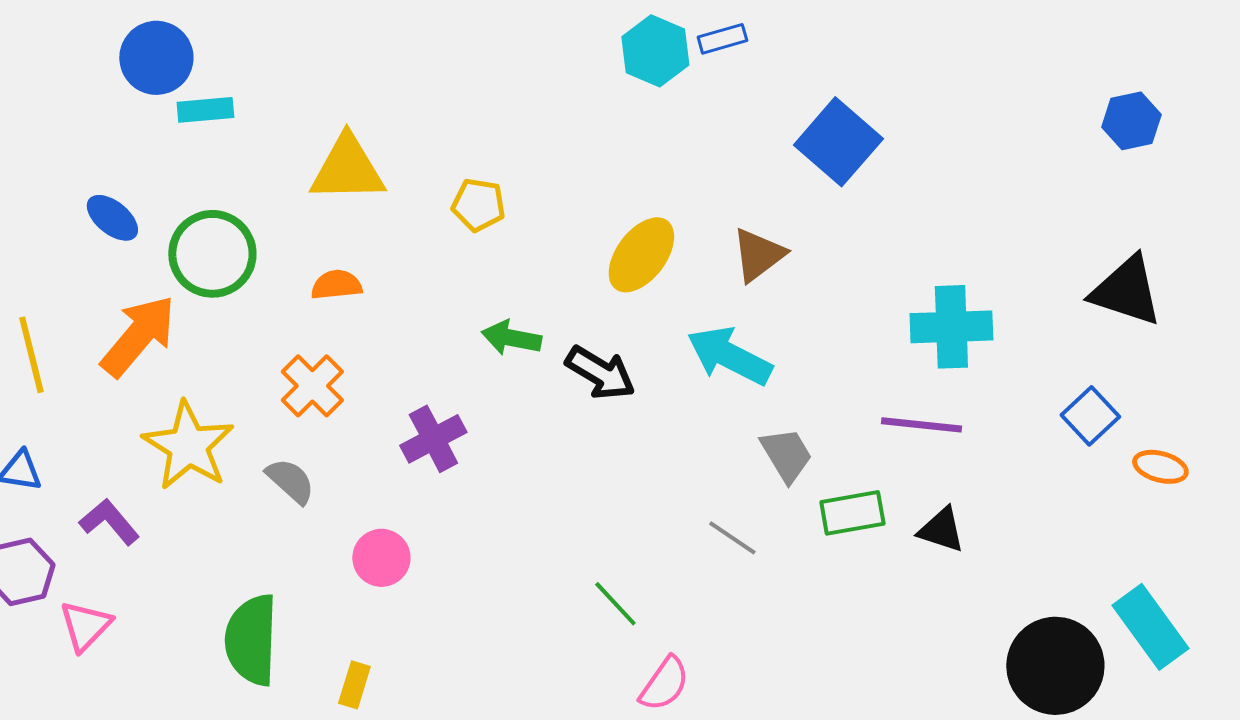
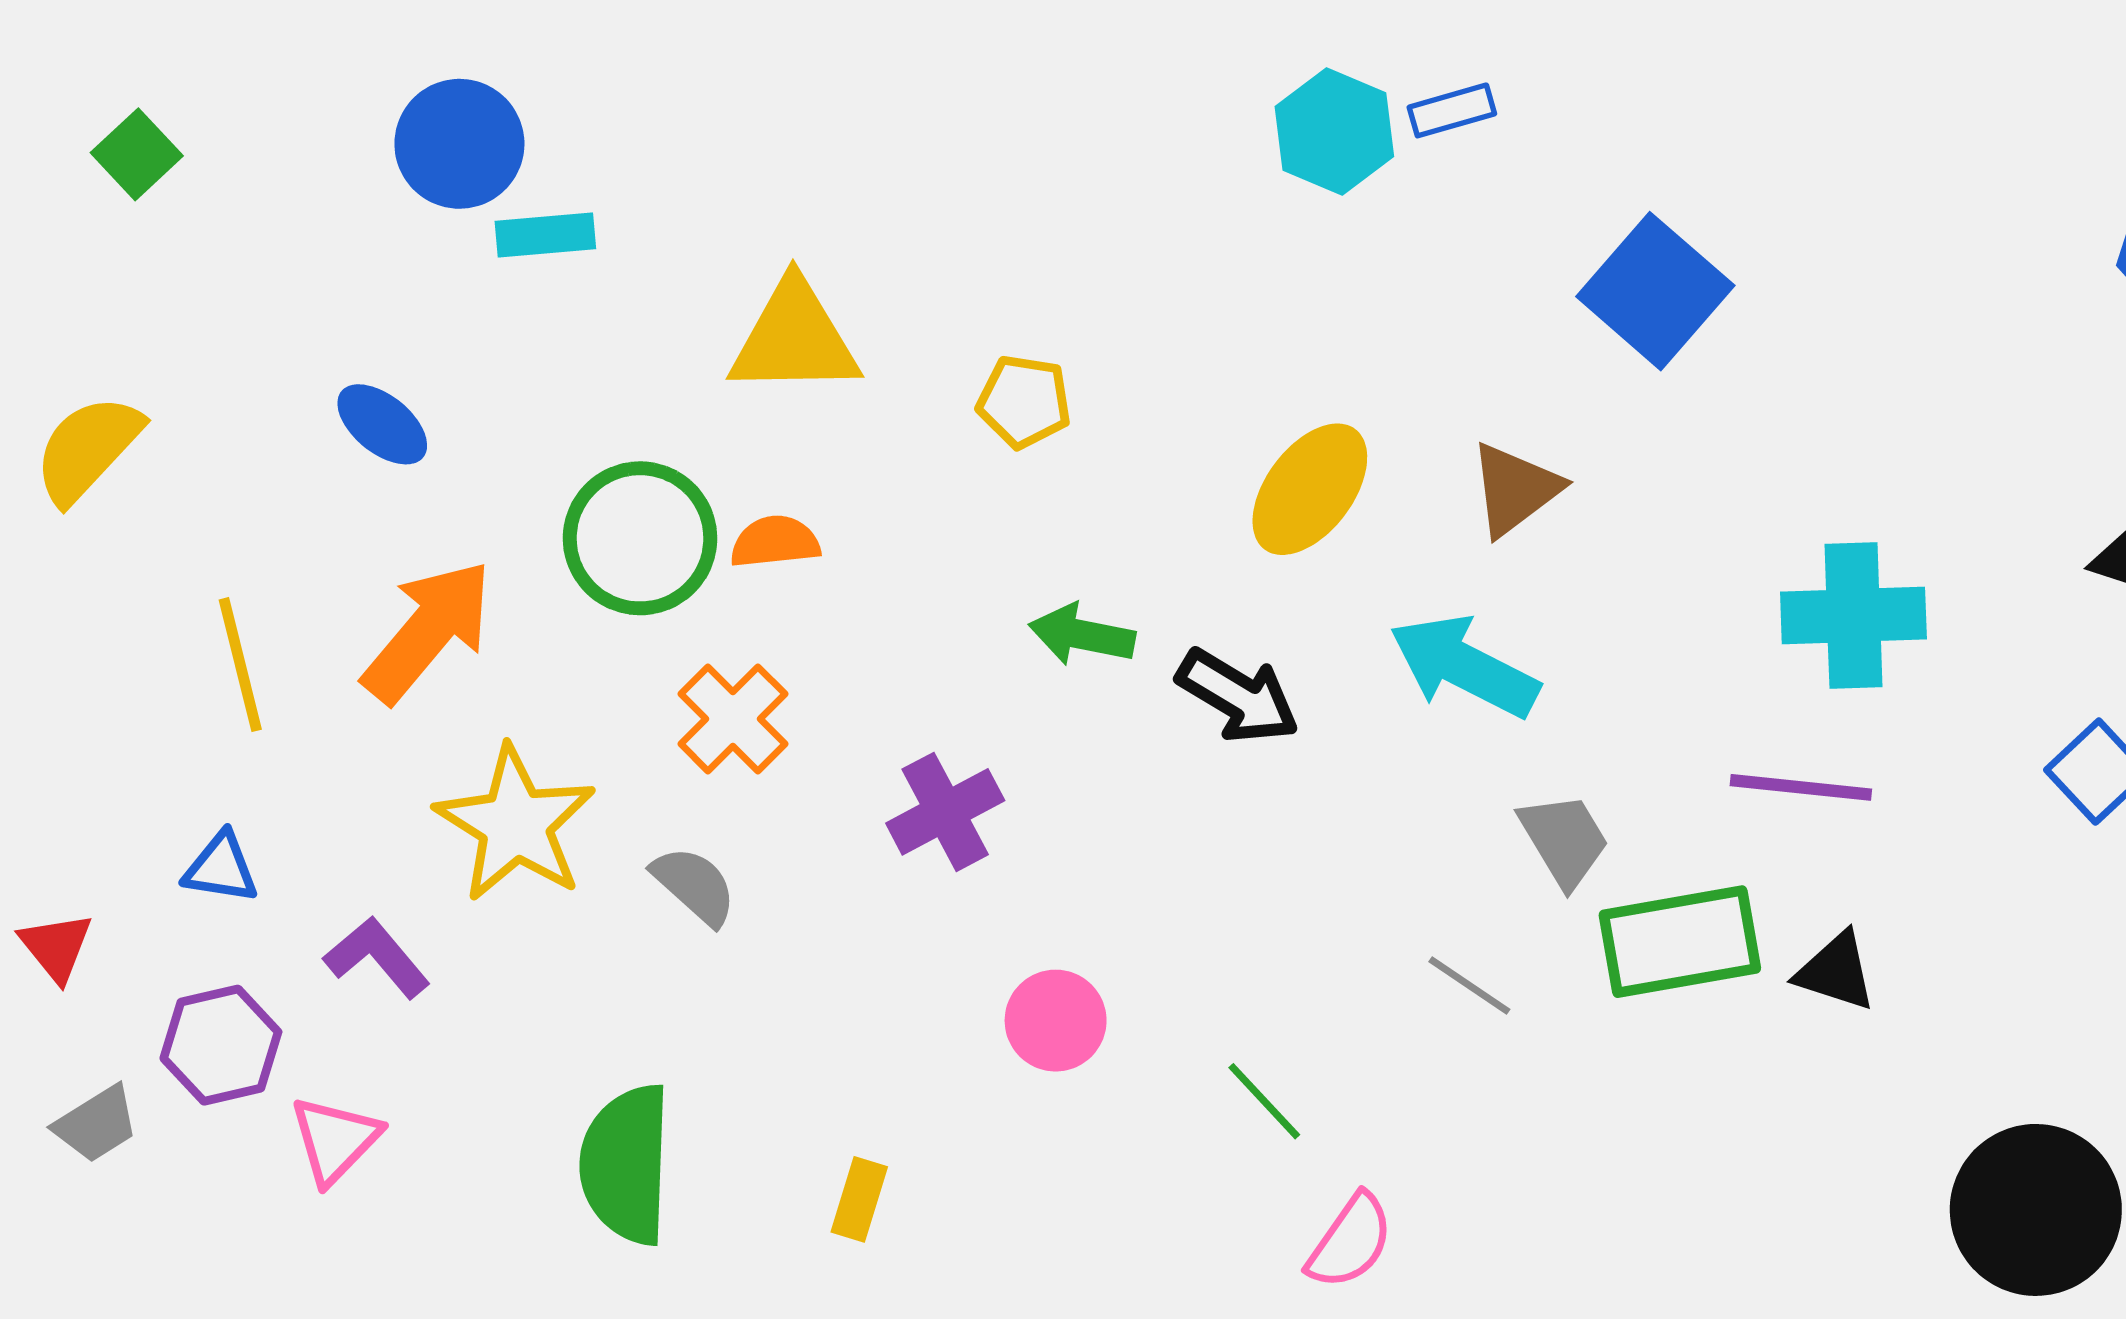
green circle: (212, 254) -> (640, 538), moved
green rectangle: (852, 513) -> (1680, 942), size x1.4
pink circle: (381, 558) -> (1056, 1021), moved
yellow rectangle: (354, 685) -> (859, 1199), moved

